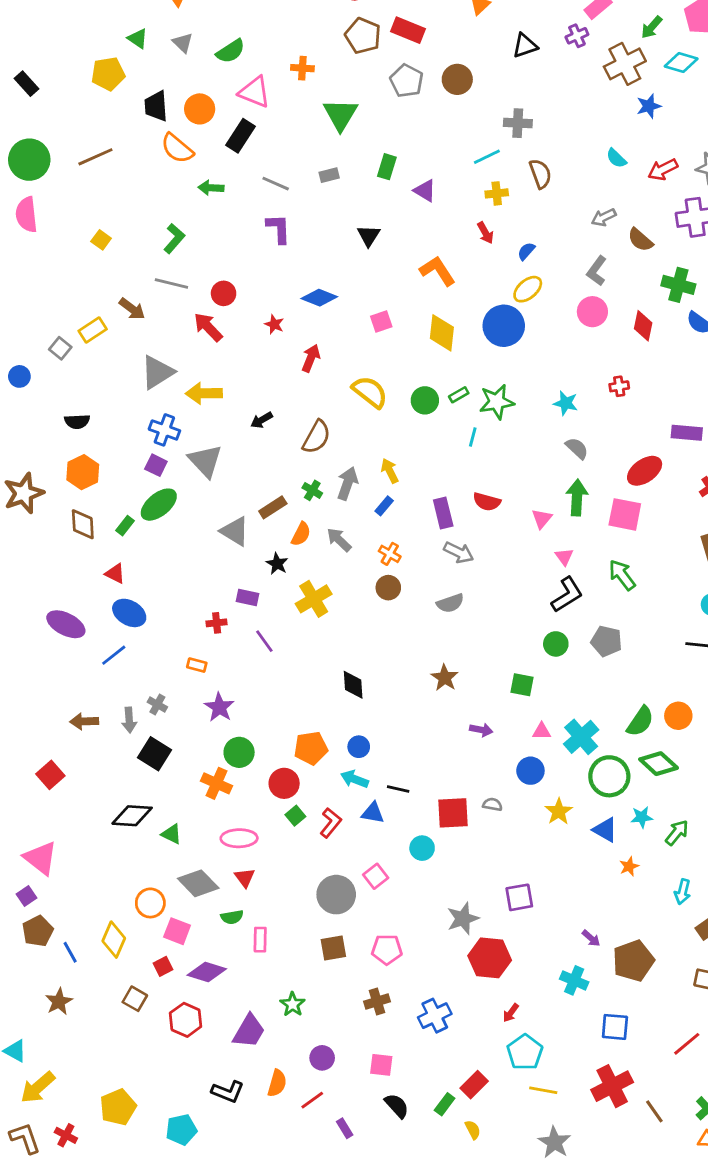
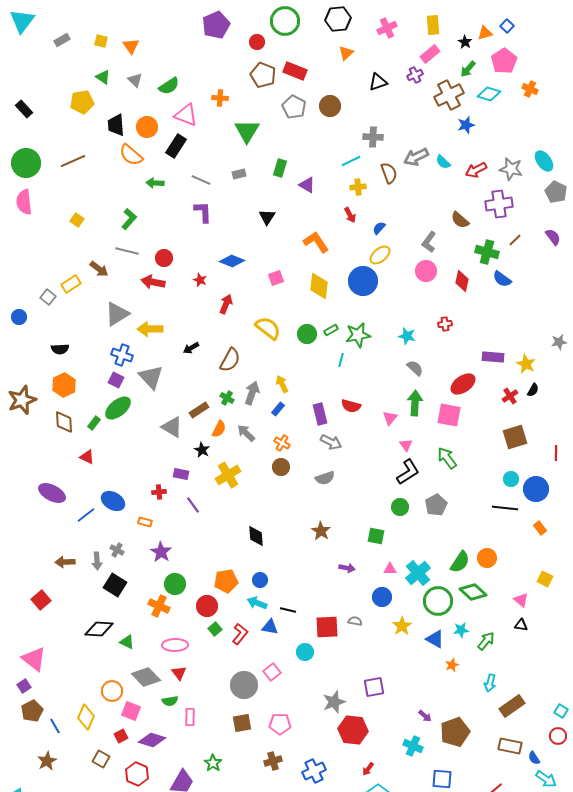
gray arrow: (604, 217) -> (416, 157), moved, size x1.4
red arrow: (208, 327) -> (153, 282), turned -35
blue ellipse: (129, 613) -> (113, 501), moved
gray pentagon: (607, 641) -> (436, 505), turned 30

